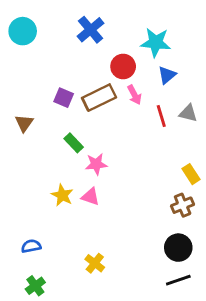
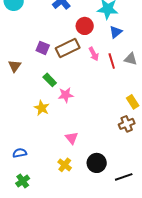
pink arrow: (134, 95) -> (94, 54), moved
yellow star: (62, 195) -> (42, 108), moved
pink triangle: (91, 197) -> (72, 138), moved, turned 32
black circle: (178, 248) -> (97, 163), moved

